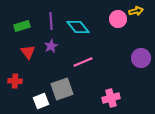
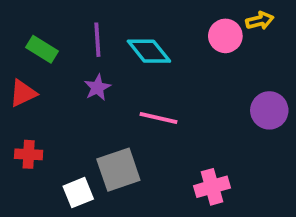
green rectangle: (22, 26) -> (42, 49), turned 49
red triangle: (28, 52) -> (23, 93), moved, turned 42
pink line: (83, 62) -> (159, 118), turned 36

